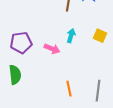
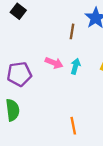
pink arrow: (52, 49) -> (54, 63), moved

